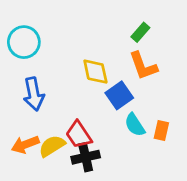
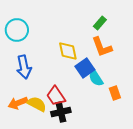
cyan semicircle: (135, 125) -> (96, 78), moved
orange rectangle: (161, 130) -> (115, 93), turned -32
yellow semicircle: (52, 146) -> (37, 104), turned 60

